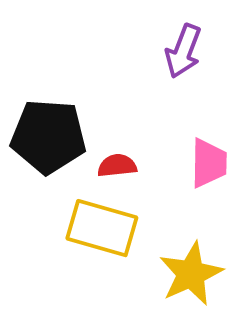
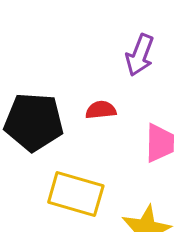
red semicircle: (117, 166) -> (101, 110), moved

